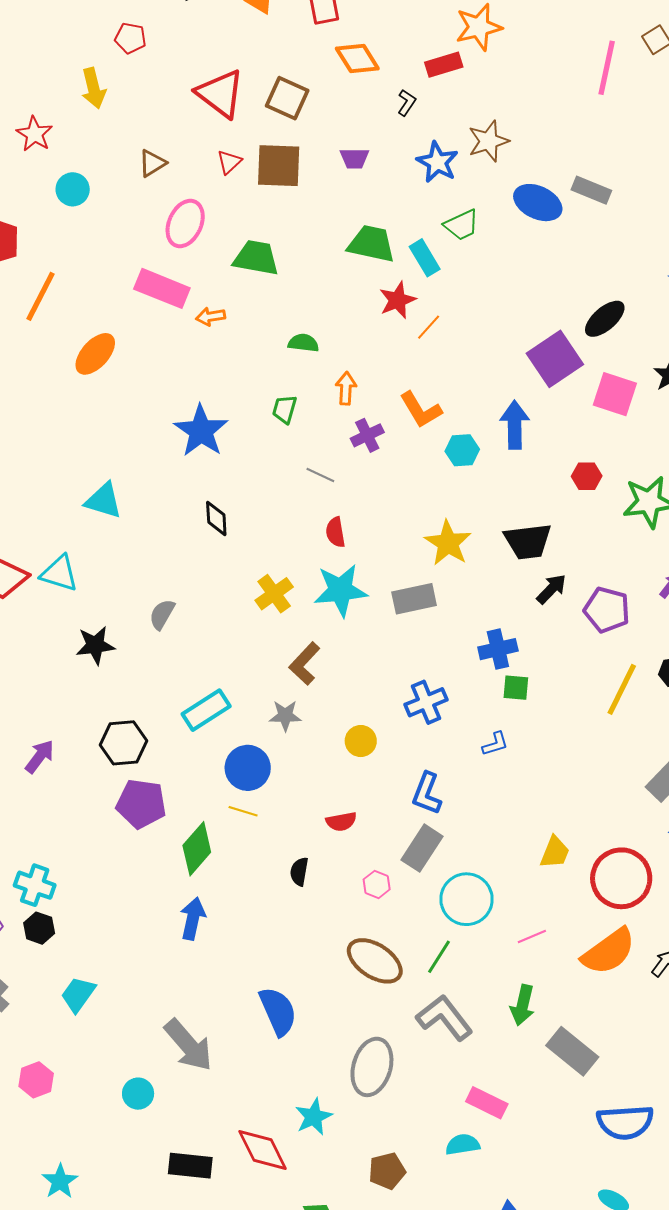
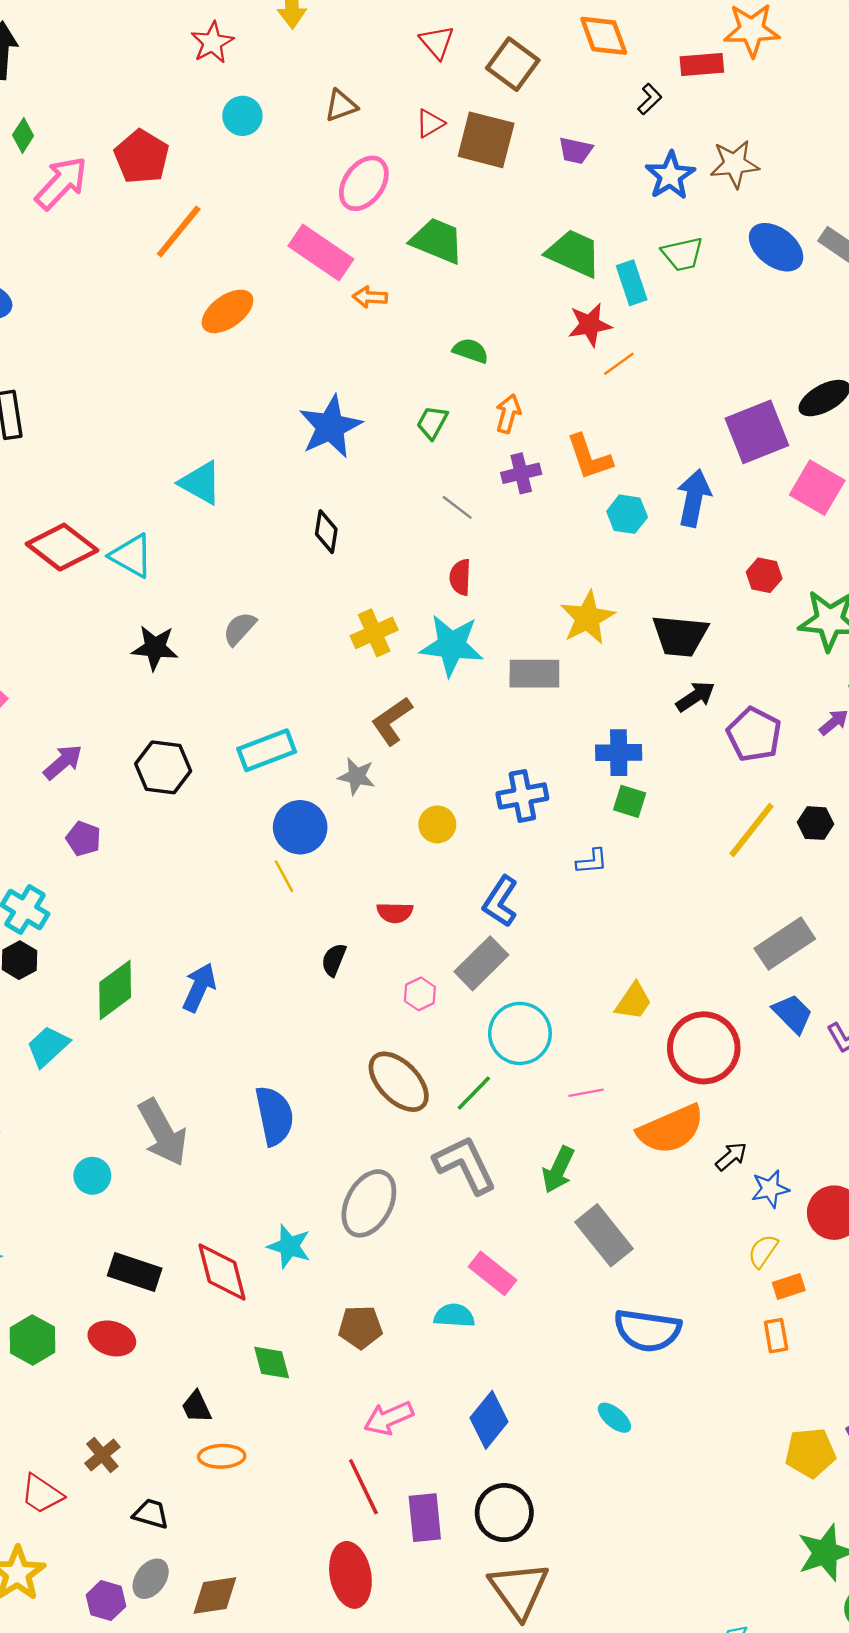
red triangle: (220, 94) -> (437, 42), size x0.6
purple pentagon: (141, 804) -> (83, 839), moved, size x0.6
yellow line: (243, 811) -> (284, 876), turned 32
green diamond: (197, 849) -> (115, 990), moved
cyan star: (314, 1117) -> (289, 1246), turned 30

